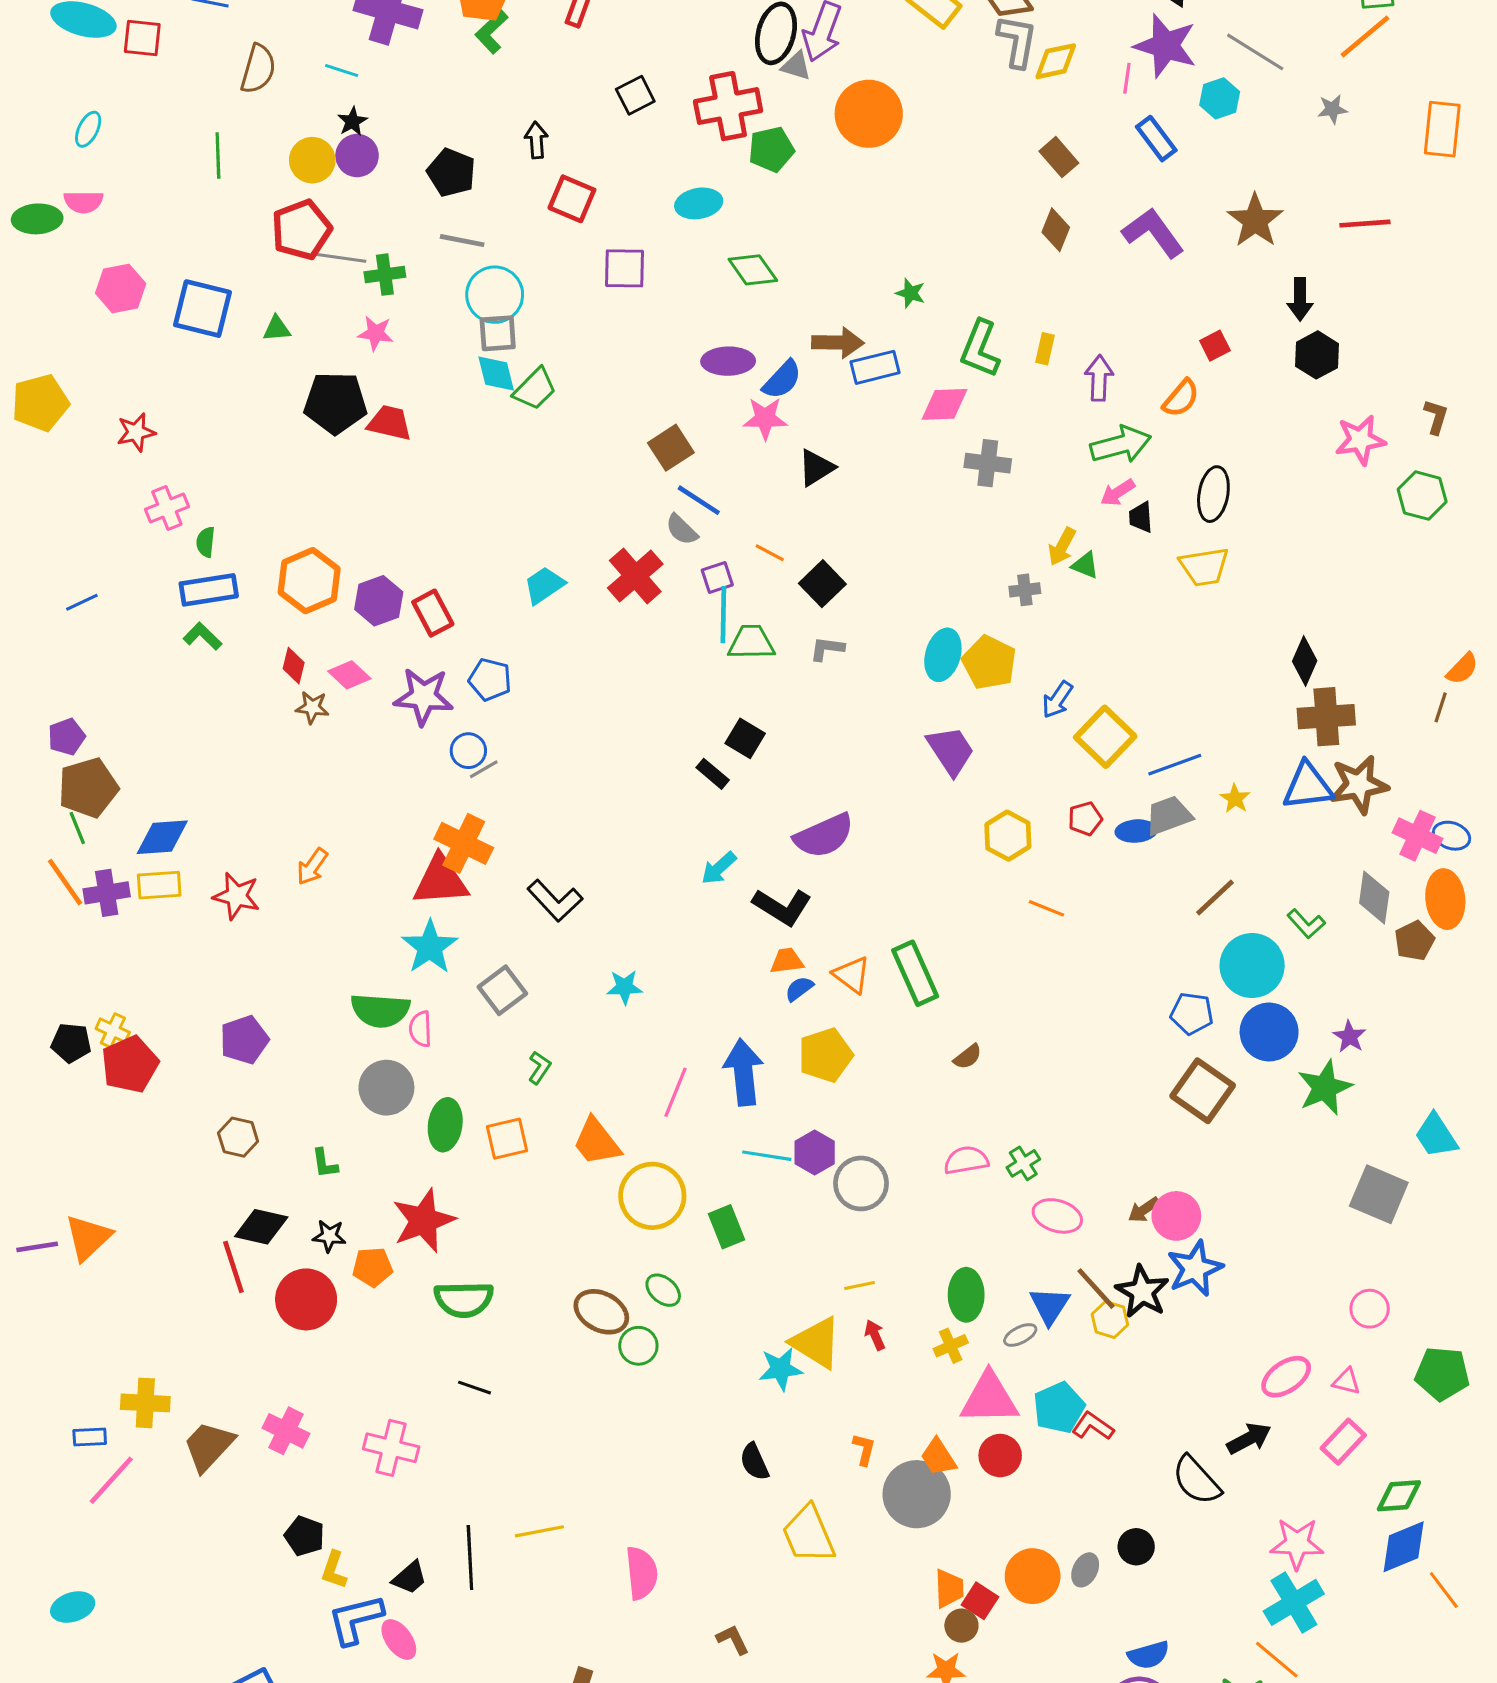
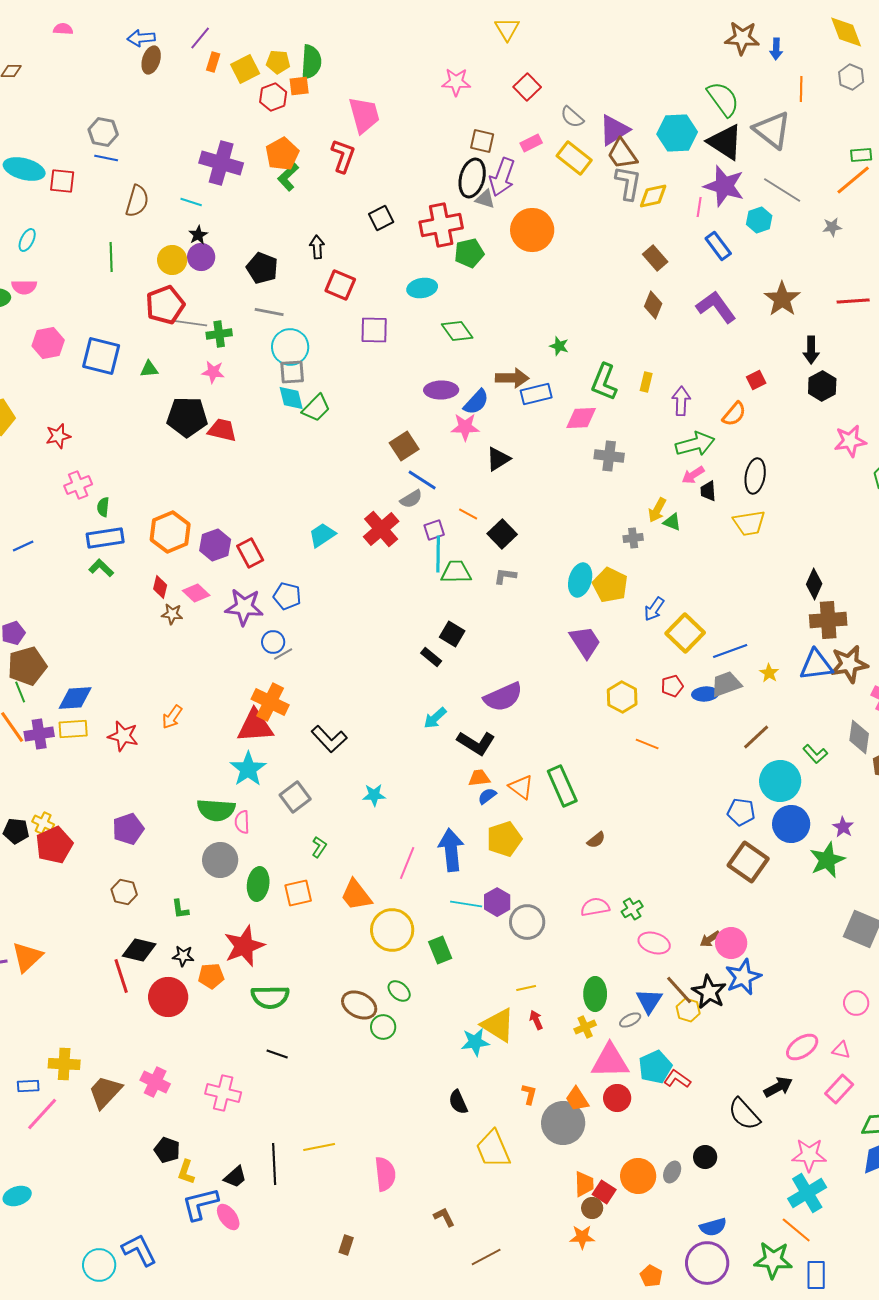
gray semicircle: (682, 530) -> (411, 499), turned -75

